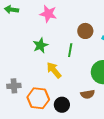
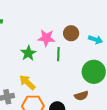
pink star: (48, 14) -> (46, 38), moved
yellow arrow: (54, 70) -> (27, 82), moved

